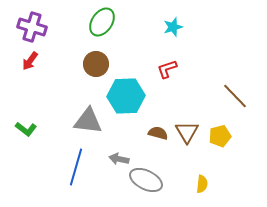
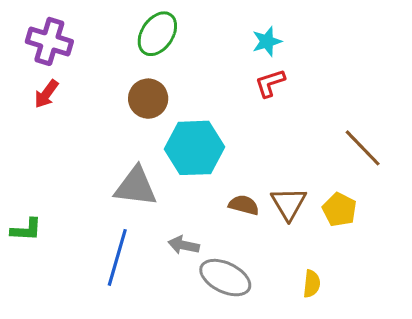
red L-shape: (167, 69) -> (270, 83), moved
green L-shape: (26, 129) -> (26, 230), moved, turned -35
yellow pentagon: (220, 136) -> (339, 210), turned -30

